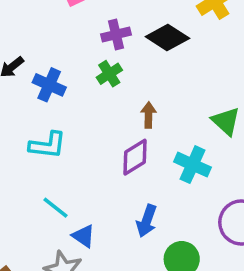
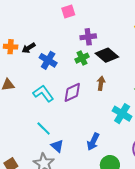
black diamond: (167, 37) -> (107, 55), moved
cyan L-shape: (48, 145) -> (43, 93), turned -140
purple diamond: (135, 157) -> (72, 92), moved

